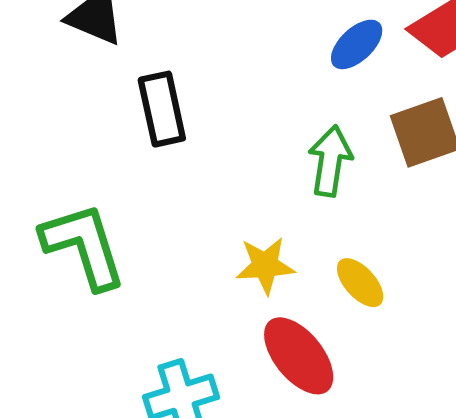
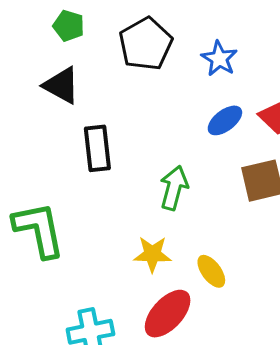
green arrow: (330, 161) -> (174, 188), moved
red ellipse: (299, 356) -> (168, 314), turned 76

